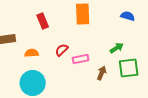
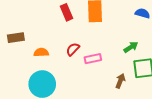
red rectangle: (43, 21) -> (66, 12), moved
brown arrow: (102, 73) -> (120, 81), moved

